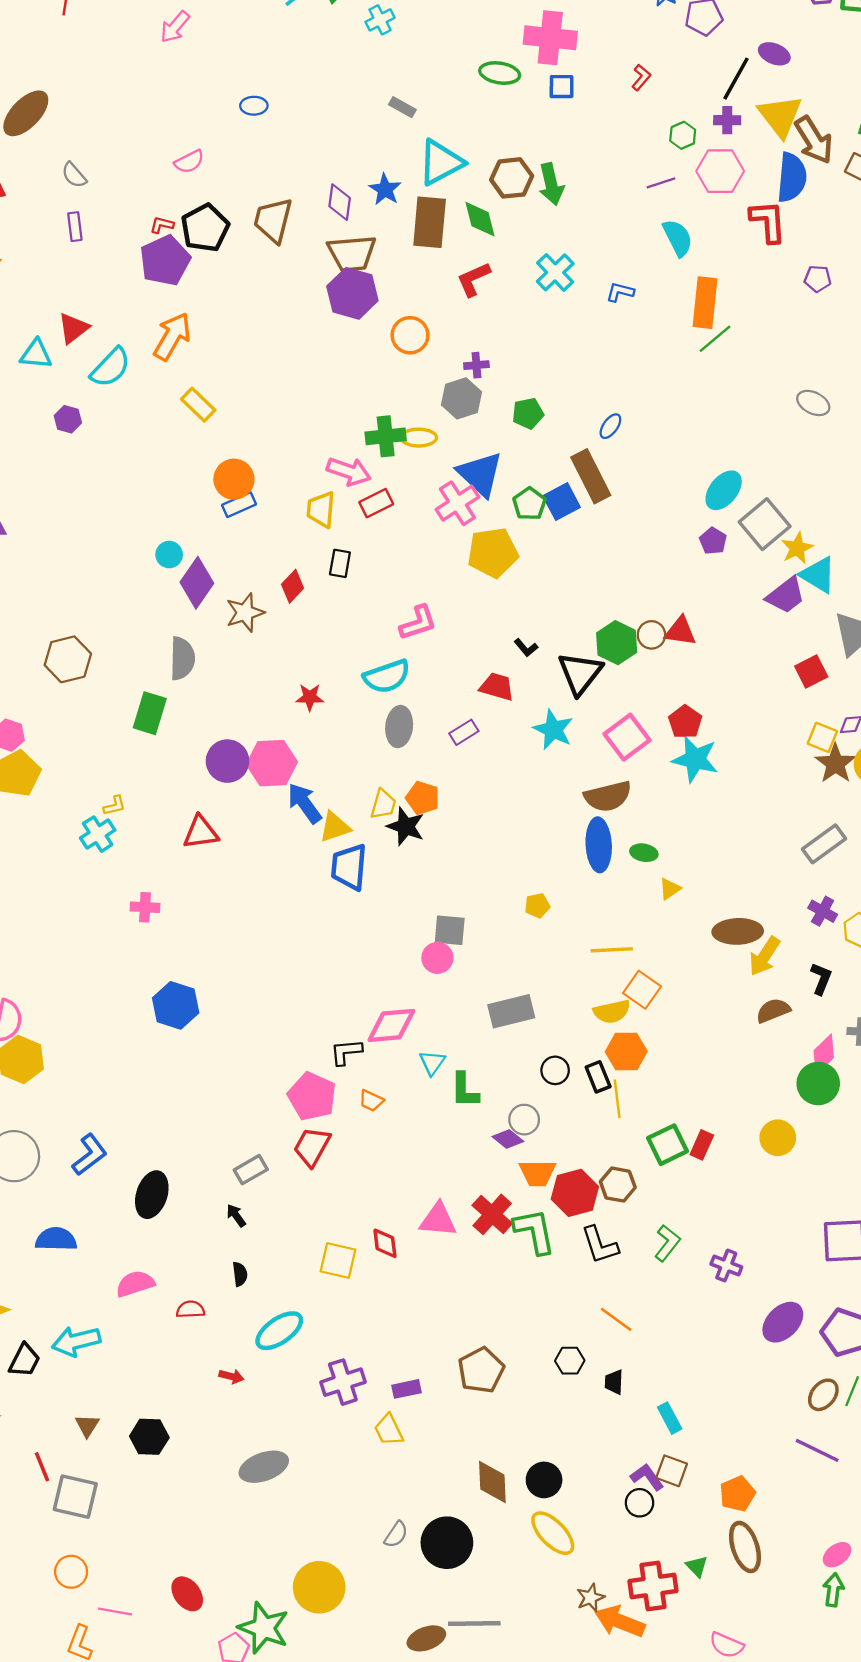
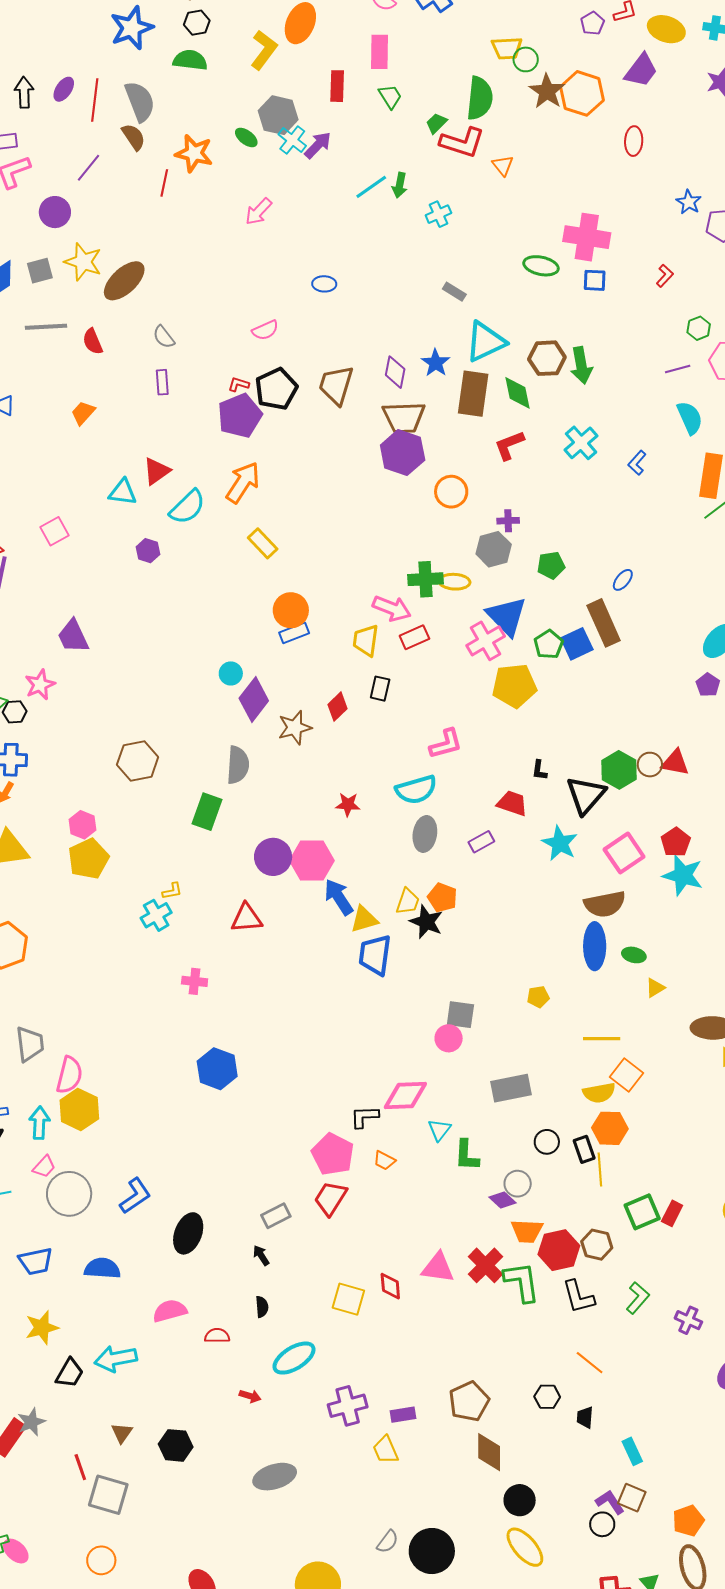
blue L-shape: (620, 292) -> (637, 463), turned -65
black L-shape: (526, 648) -> (539, 770), turned 45
brown diamond: (492, 1482) -> (489, 1452), moved

